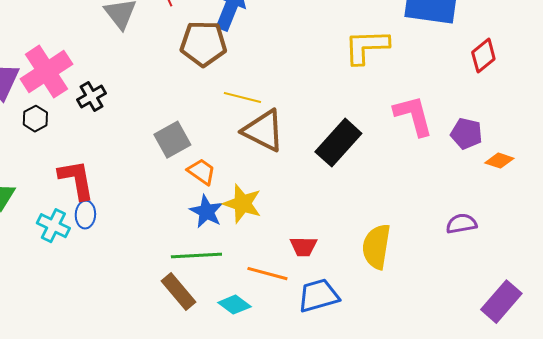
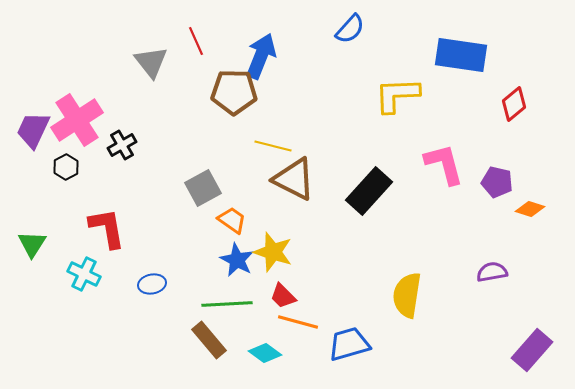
blue ellipse: (85, 215) -> (152, 284), moved, turned 76
red trapezoid: (303, 247) -> (283, 296), moved, turned 44

